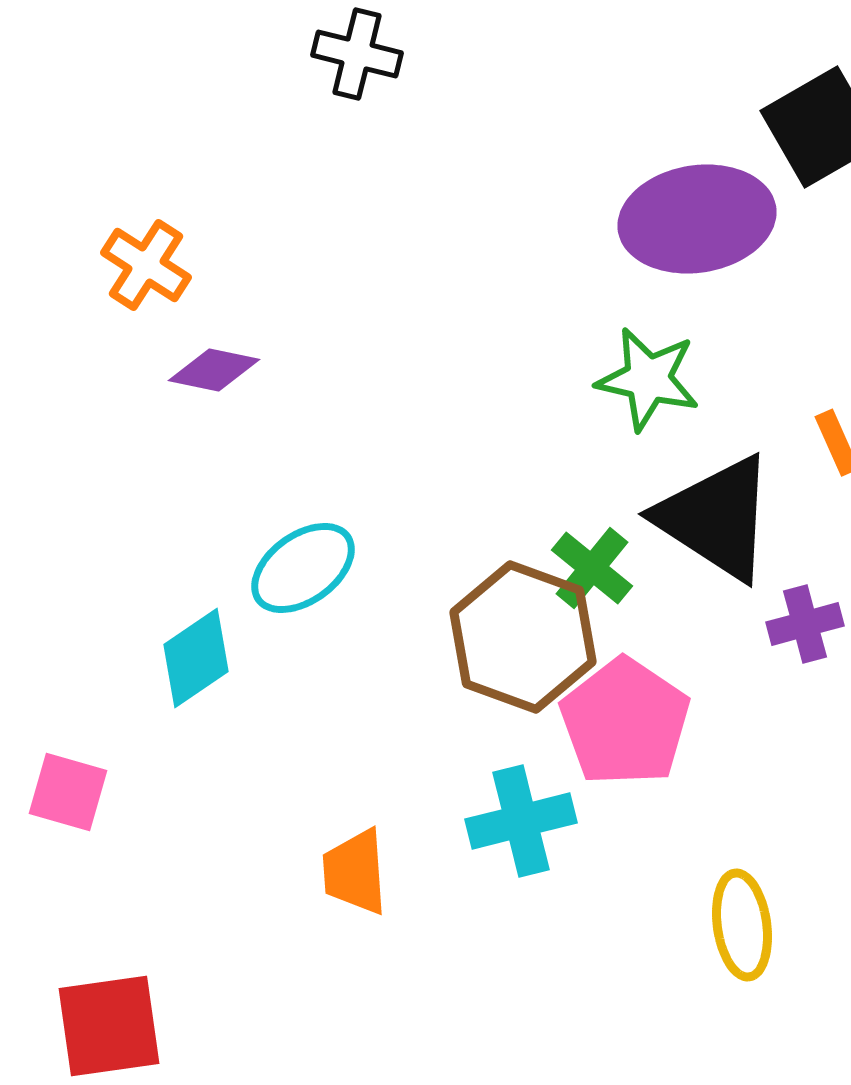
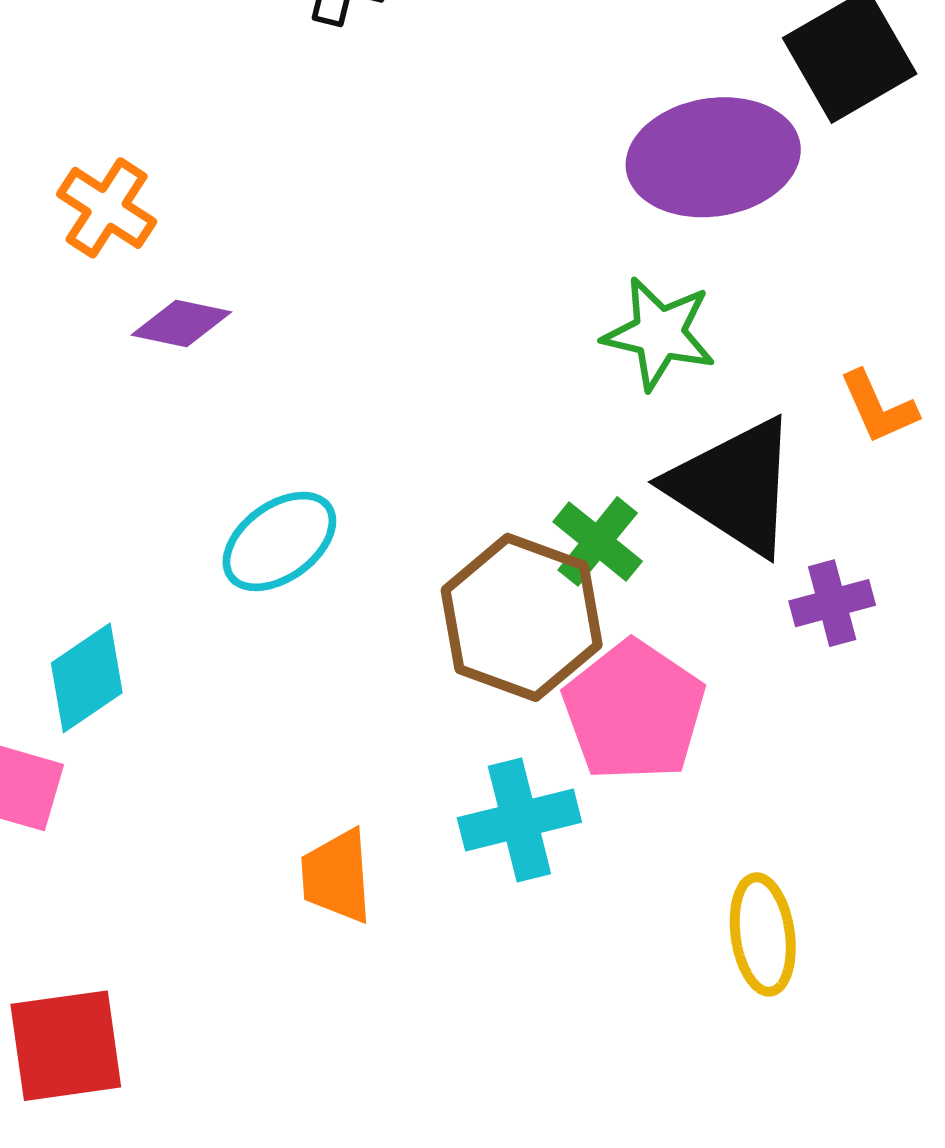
cyan diamond: (196, 658) -> (87, 678), moved

